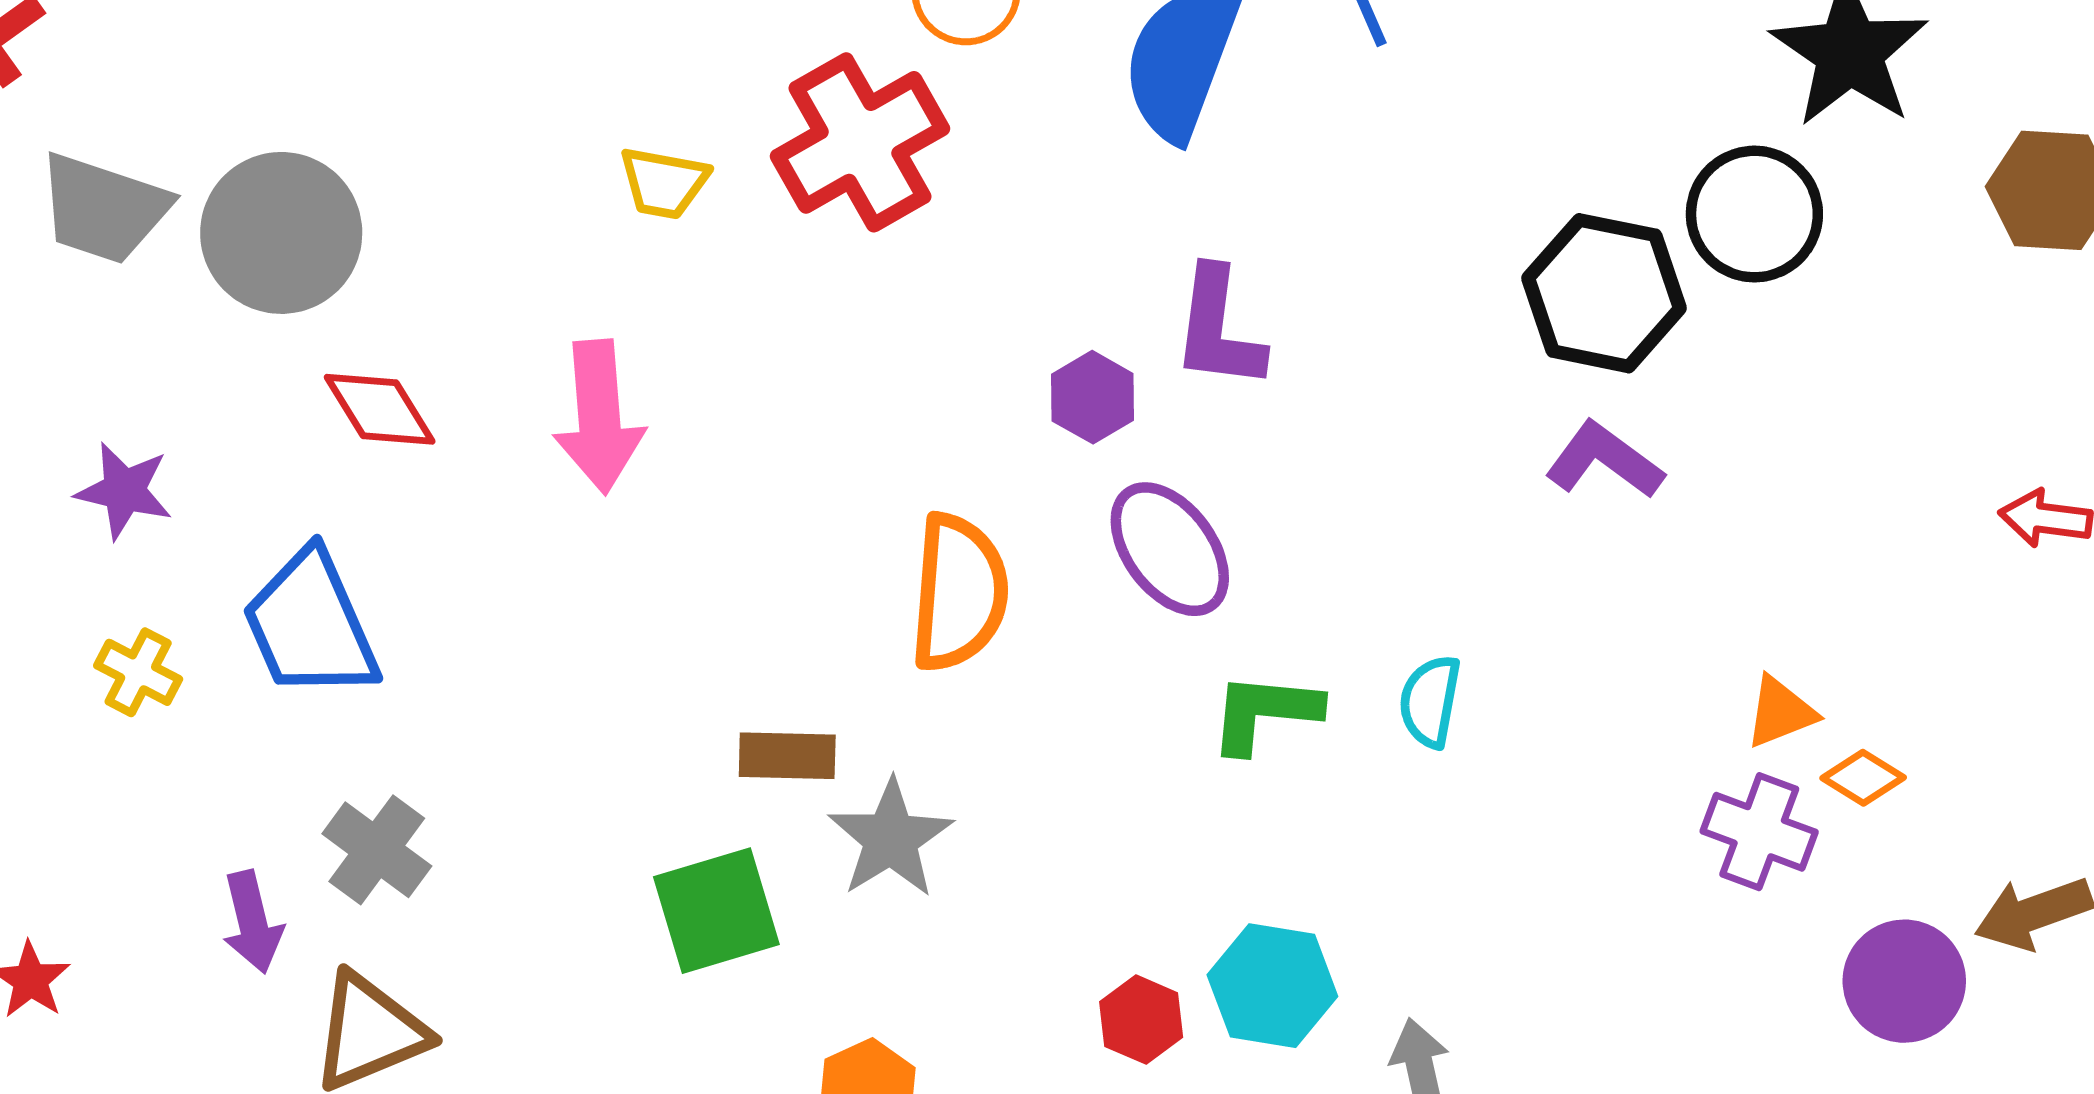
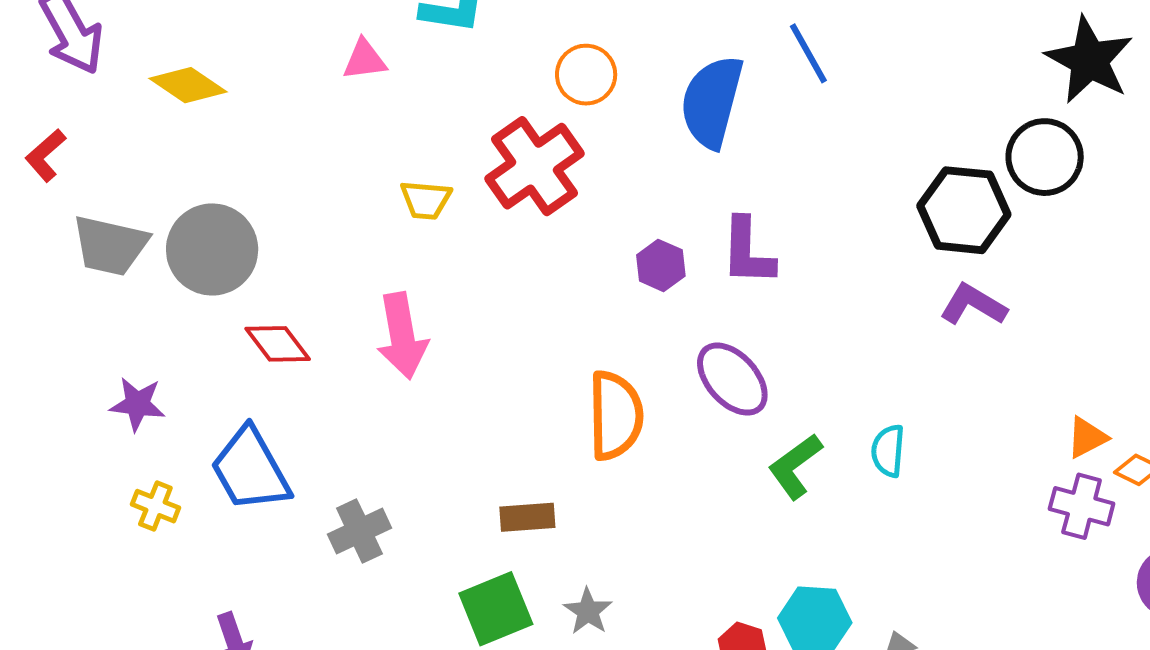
purple hexagon: (1093, 397) -> (661, 265), moved
green L-shape: (1265, 712) -> (795, 466), turned -36
gray star: (891, 839) -> (588, 611), moved, size x0.7
gray cross: (377, 850) -> (359, 531), moved, turned 34

